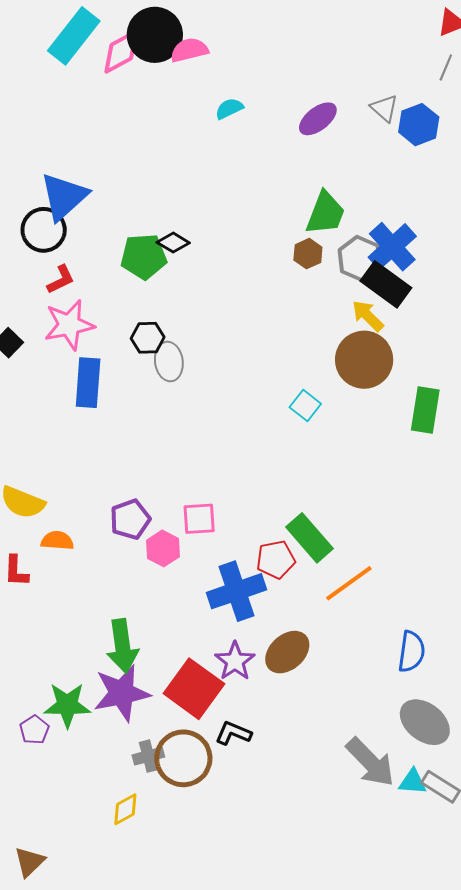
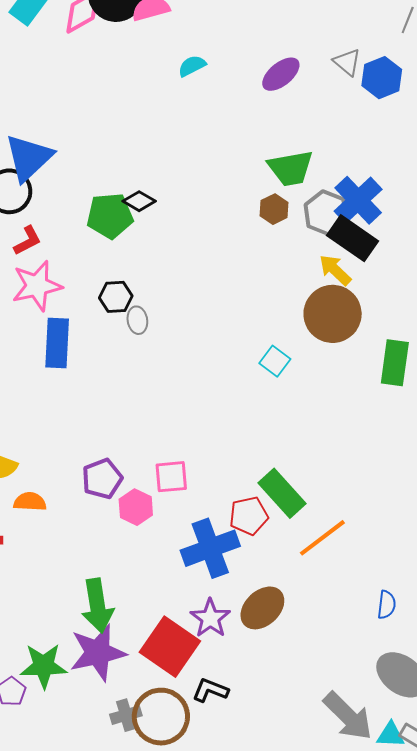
green trapezoid: (325, 213) -> (291, 168), turned 60
gray ellipse: (169, 362) -> (137, 320), size x0.7
blue semicircle: (411, 652) -> (386, 605), size x0.7

